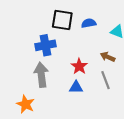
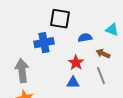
blue semicircle: (89, 23) -> (85, 38), moved
gray arrow: (41, 75) -> (22, 71), moved

